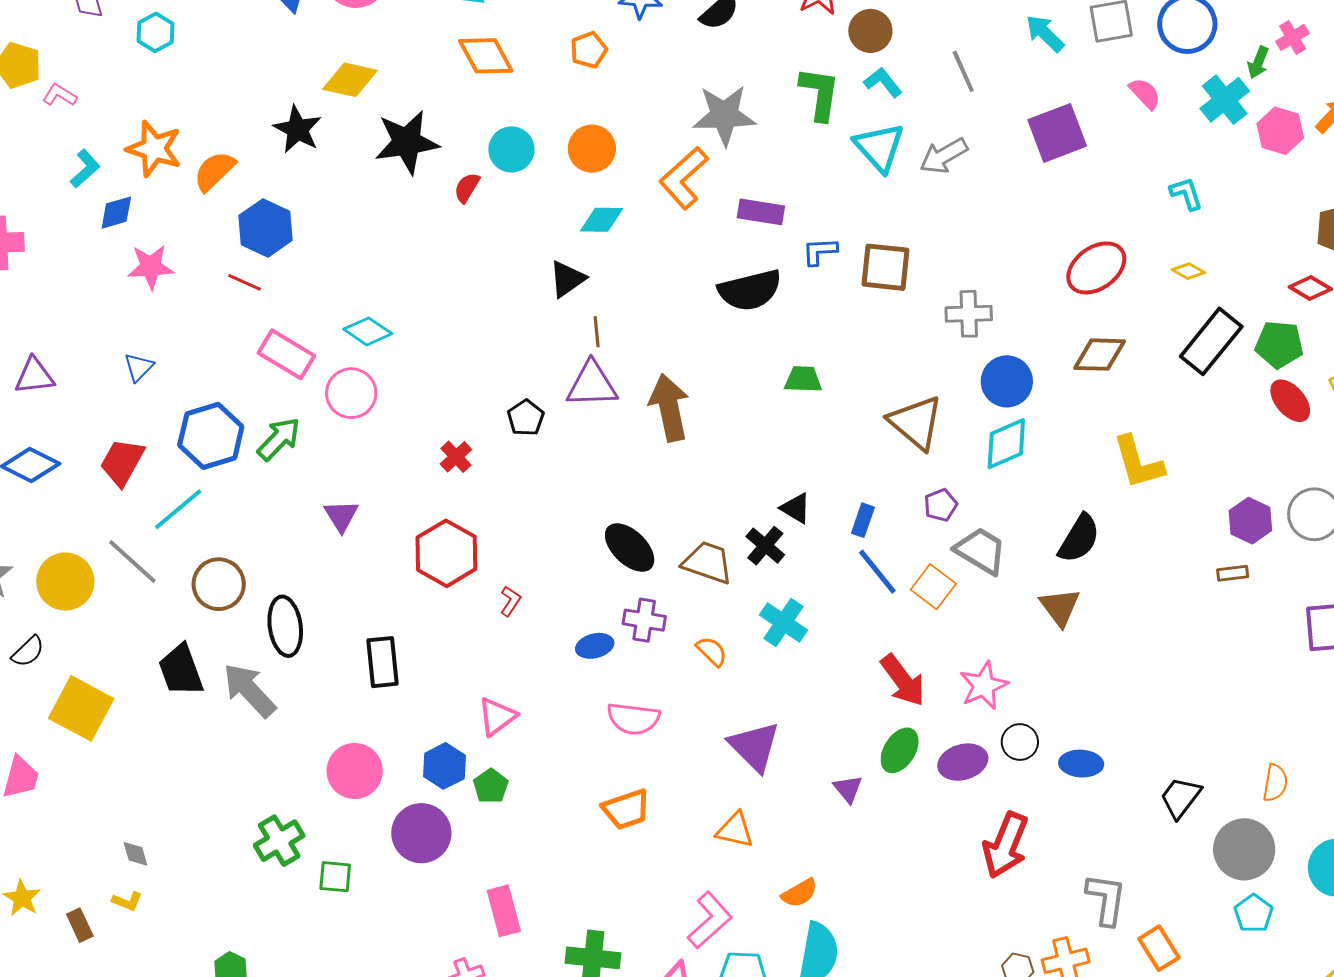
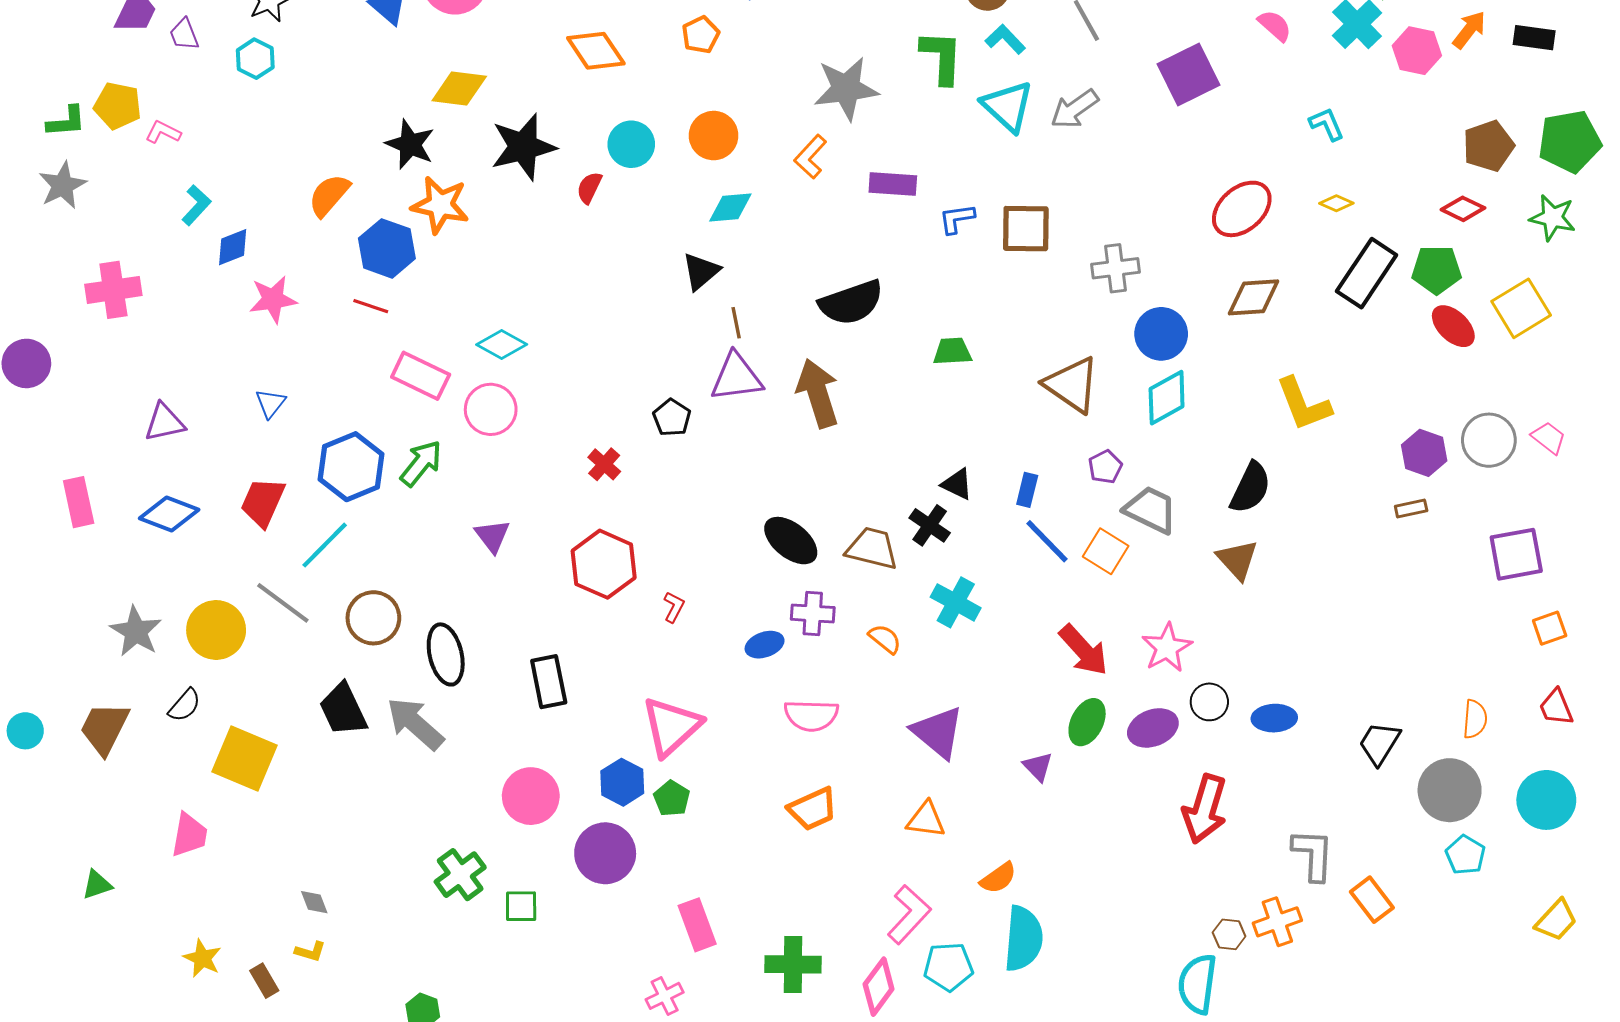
orange star: (154, 149) -> (440, 205), moved
orange L-shape: (684, 178) -> (810, 157), size x0.7
black semicircle: (750, 290) -> (851, 303), moved
pink triangle: (497, 716) -> (671, 726), size x1.5

